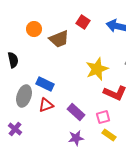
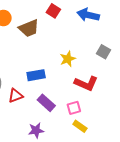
yellow star: (97, 69) -> (68, 59), size x0.7
blue rectangle: (45, 84) -> (36, 75), moved, turned -36
purple star: (76, 138) -> (36, 130), moved

